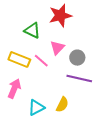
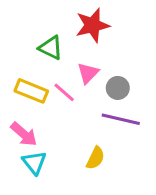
pink arrow: (14, 89) -> (24, 134), turned 108
cyan triangle: (36, 108) -> (34, 163), moved, turned -42

